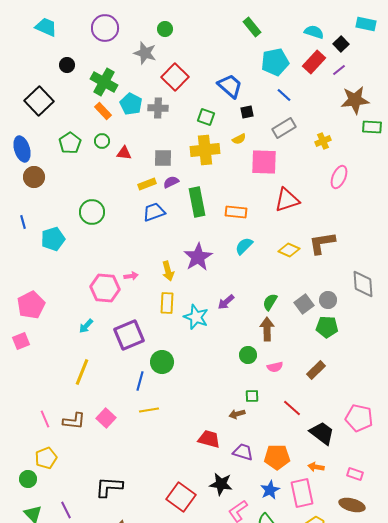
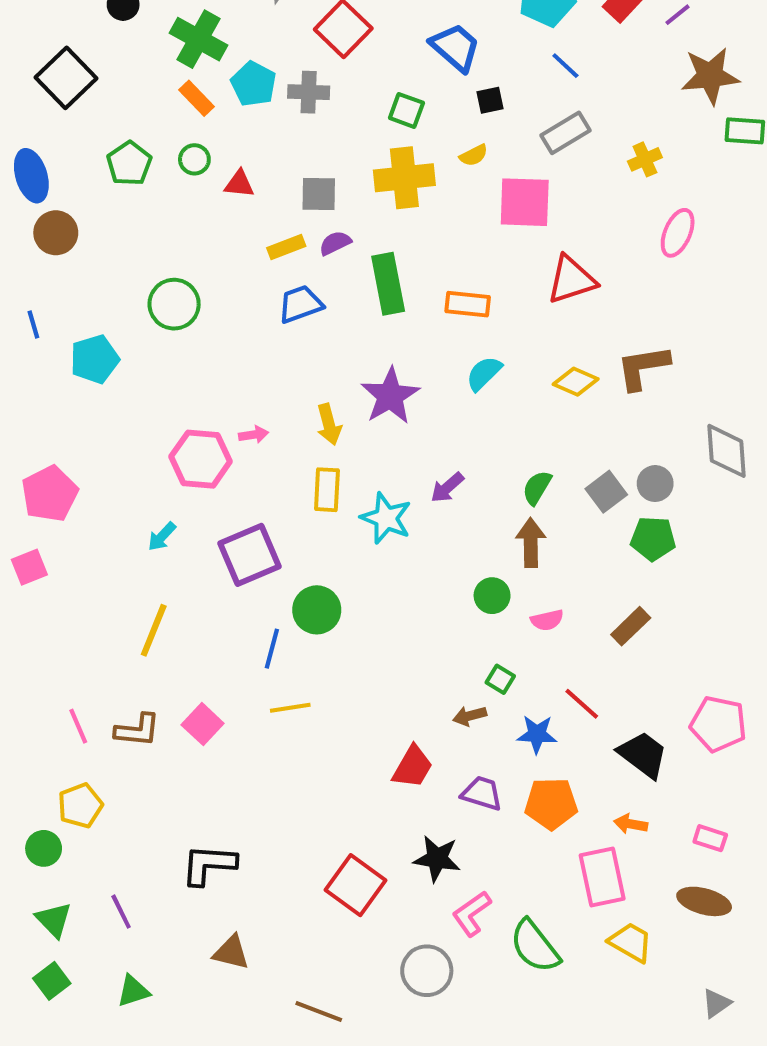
green square: (252, 396) -> (500, 679), turned 32
red trapezoid: (209, 439) -> (413, 767), turned 105
blue star: (270, 490) -> (537, 734), moved, turned 30

